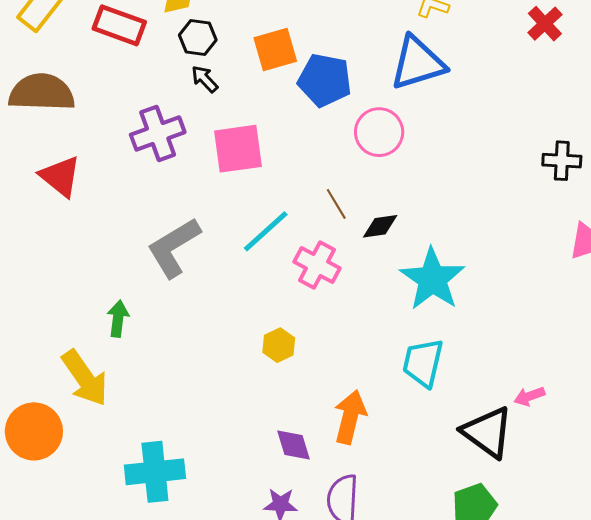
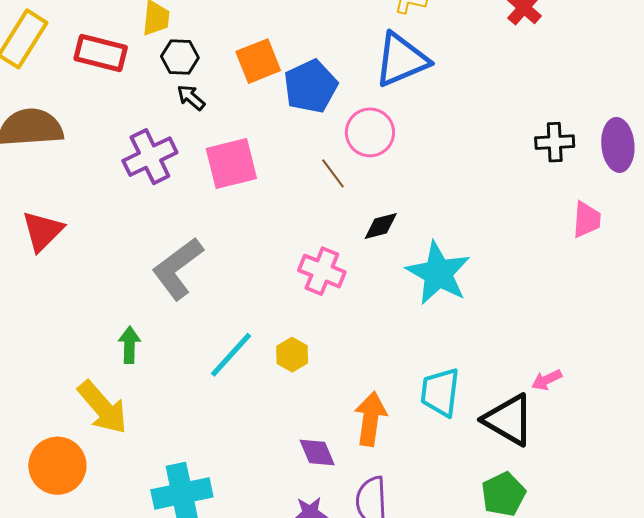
blue pentagon: (325, 80) -> (311, 86), turned -30
red triangle: (60, 176) -> (43, 231), moved, turned 42
brown line: (336, 204) -> (333, 173), moved
cyan line: (266, 231) -> (231, 355), moved
cyan trapezoid: (423, 363) -> (440, 392), moved

